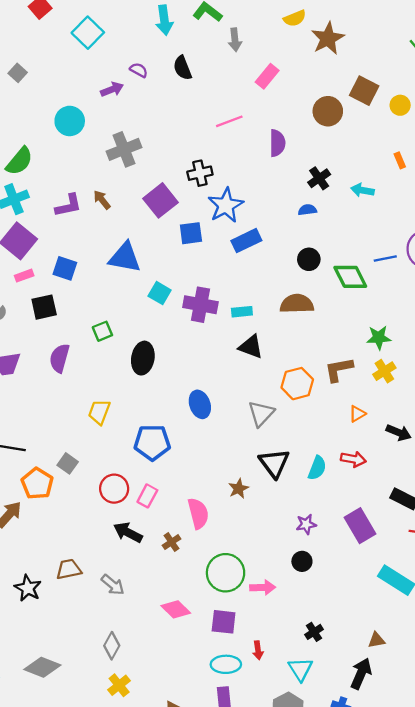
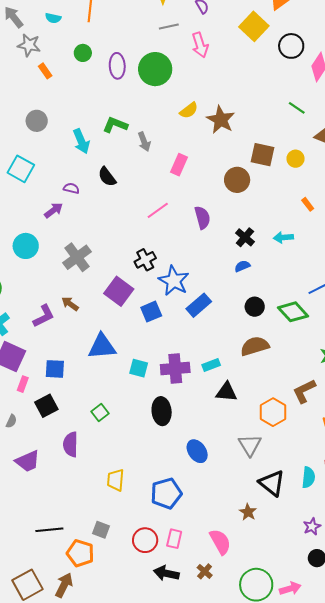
pink rectangle: (24, 276) -> (23, 384), turned -35
black ellipse: (143, 358) -> (162, 411), moved

